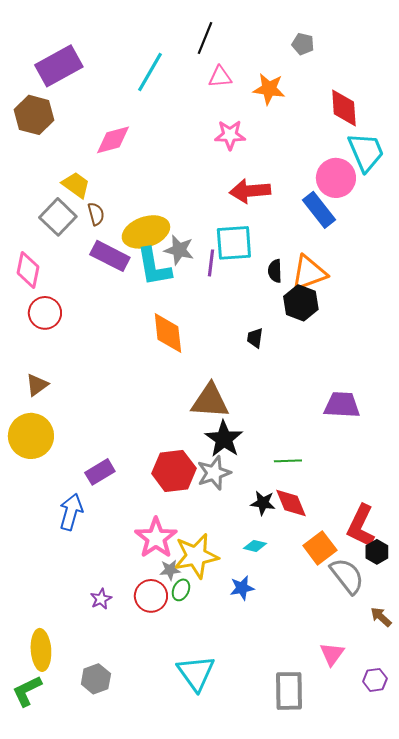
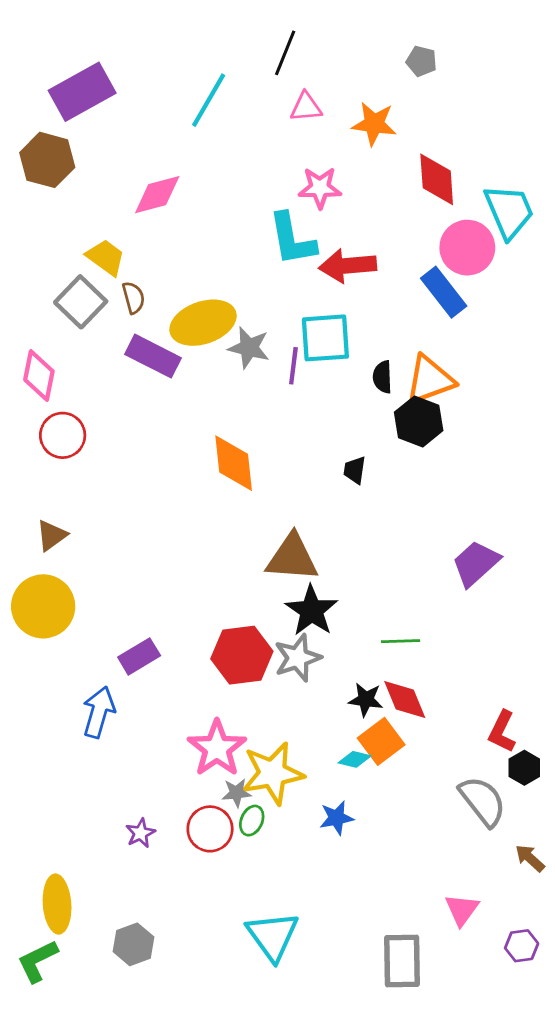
red diamond: (344, 108) -> (437, 179), moved
cyan L-shape: (154, 267) -> (292, 239), moved
purple trapezoid: (342, 405) -> (476, 563), turned -45
red L-shape: (361, 526) -> (502, 732), size x0.7
orange square: (320, 548) -> (381, 741), moved

